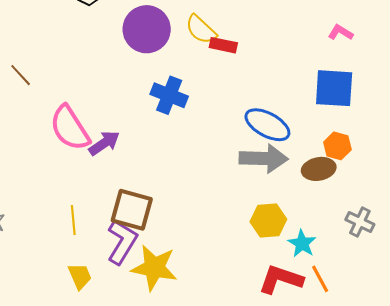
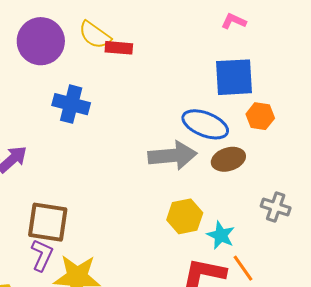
blue ellipse: (267, 125) -> (205, 124), moved
orange hexagon: (337, 146) -> (260, 116), moved
purple L-shape: (122, 242) -> (42, 255), size x0.7

